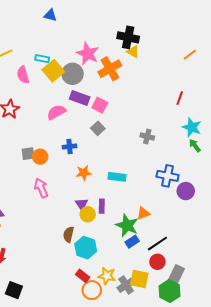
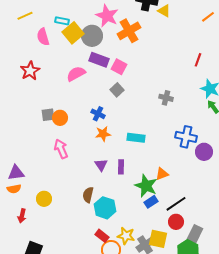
yellow triangle: (133, 52) -> (164, 11), moved
blue cross: (69, 147) -> (98, 114), moved, turned 32
yellow circle: (88, 214) -> (44, 199), moved

